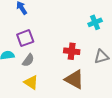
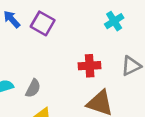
purple square: (25, 38) -> (43, 23), moved, turned -30

